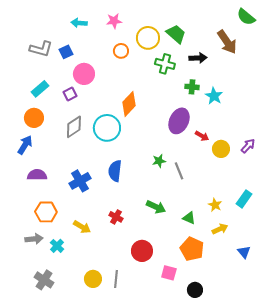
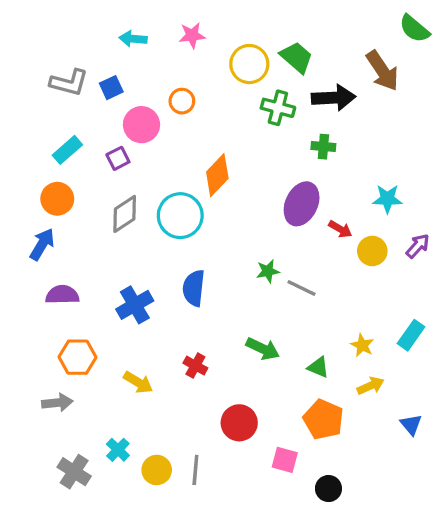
orange circle: (121, 51) -> (182, 101), moved
black arrow: (198, 58) -> (334, 98), size x1.4
cyan star: (214, 96) -> (387, 199), moved, turned -30
gray line: (179, 171) -> (302, 288), turned -42
cyan cross: (57, 246) -> (118, 450), moved

